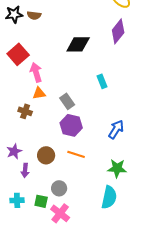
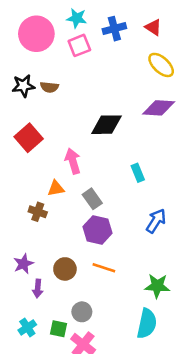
purple diamond: (118, 31) -> (159, 108), turned 55
pink arrow: (36, 72) -> (73, 161), moved
blue arrow: (116, 129) -> (156, 221), moved
cyan cross: (17, 200) -> (27, 327), turned -32

